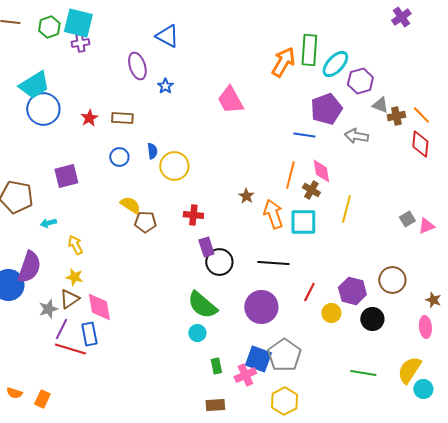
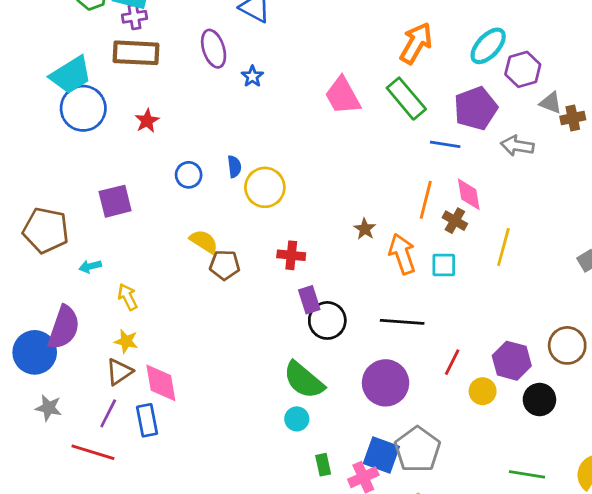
green rectangle: (309, 50) -> (406, 99), moved, turned -44
brown rectangle: (122, 118) -> (136, 53), moved, size x1.5
cyan square: (303, 222) -> (444, 265), size x0.7
gray star: (48, 309) -> (49, 408), moved, turned 30
red line: (70, 349) -> (93, 452), moved

